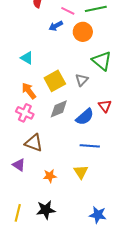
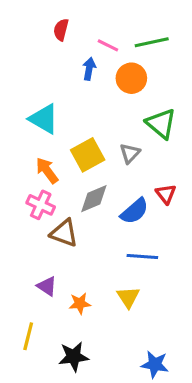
blue arrow: (56, 26) -> (89, 69), turned 128
cyan triangle: (27, 58) -> (44, 119), size x1.5
brown triangle: (34, 143) -> (64, 233), moved
purple triangle: (19, 165) -> (47, 286), moved
yellow line: (18, 213) -> (28, 336), moved

